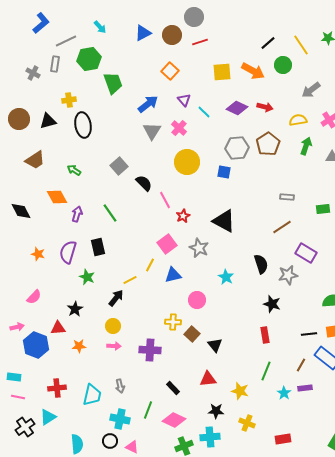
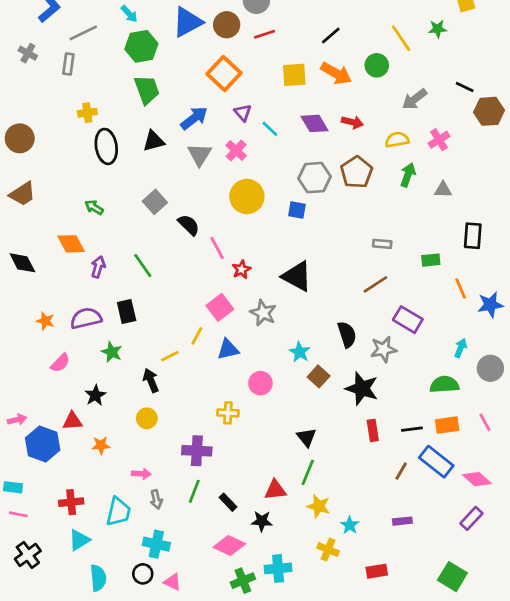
blue triangle: (143, 33) -> (187, 22), size x1.4
black line: (268, 43) -> (331, 36), moved
green hexagon: (89, 59) -> (141, 46), moved
orange square: (170, 71) -> (224, 73), size x1.4
gray cross: (33, 73) -> (28, 53), moved
purple diamond: (237, 108) -> (315, 123), turned 35
black triangle: (48, 121) -> (154, 141), moved
brown trapezoid: (35, 160) -> (22, 194), moved
purple semicircle: (68, 252) -> (86, 318), turned 60
pink semicircle: (34, 297) -> (60, 363), moved
black arrow: (116, 298) -> (151, 380), turned -60
black star: (272, 304) -> (362, 389), size x1.4
brown square: (192, 334) -> (319, 376), moved
red rectangle: (265, 335) -> (373, 430), moved
black triangle: (215, 345) -> (306, 437), moved
pink arrow: (114, 346) -> (141, 474), moved
green line: (266, 371) -> (308, 472), moved
purple rectangle: (305, 388) -> (402, 521), moved
cyan star: (284, 393) -> (350, 525), moved
green line: (148, 410) -> (194, 491), moved
black star: (216, 411) -> (262, 521), moved
cyan triangle: (48, 417) -> (79, 540), moved

